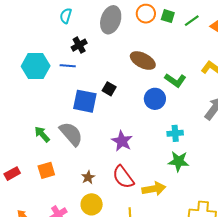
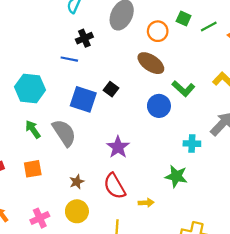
orange circle: (146, 14) -> (158, 31), moved
cyan hexagon: (36, 66) -> (30, 88), moved
cyan cross: (175, 133) -> (192, 144), moved
yellow arrow: (154, 189) -> (146, 203), size x0.6

